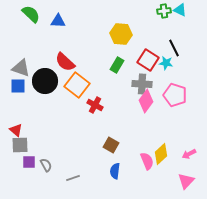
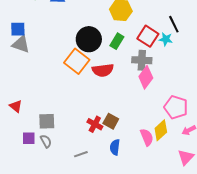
red semicircle: (65, 62) -> (103, 70), moved, turned -50
black circle: (45, 81) -> (89, 39), moved
blue square: (18, 86) -> (18, 29), moved
pink pentagon: (175, 95) -> (176, 107), moved
red cross: (95, 105) -> (95, 124), moved
gray square: (20, 145) -> (47, 121), moved
gray line: (73, 178) -> (81, 154), moved

